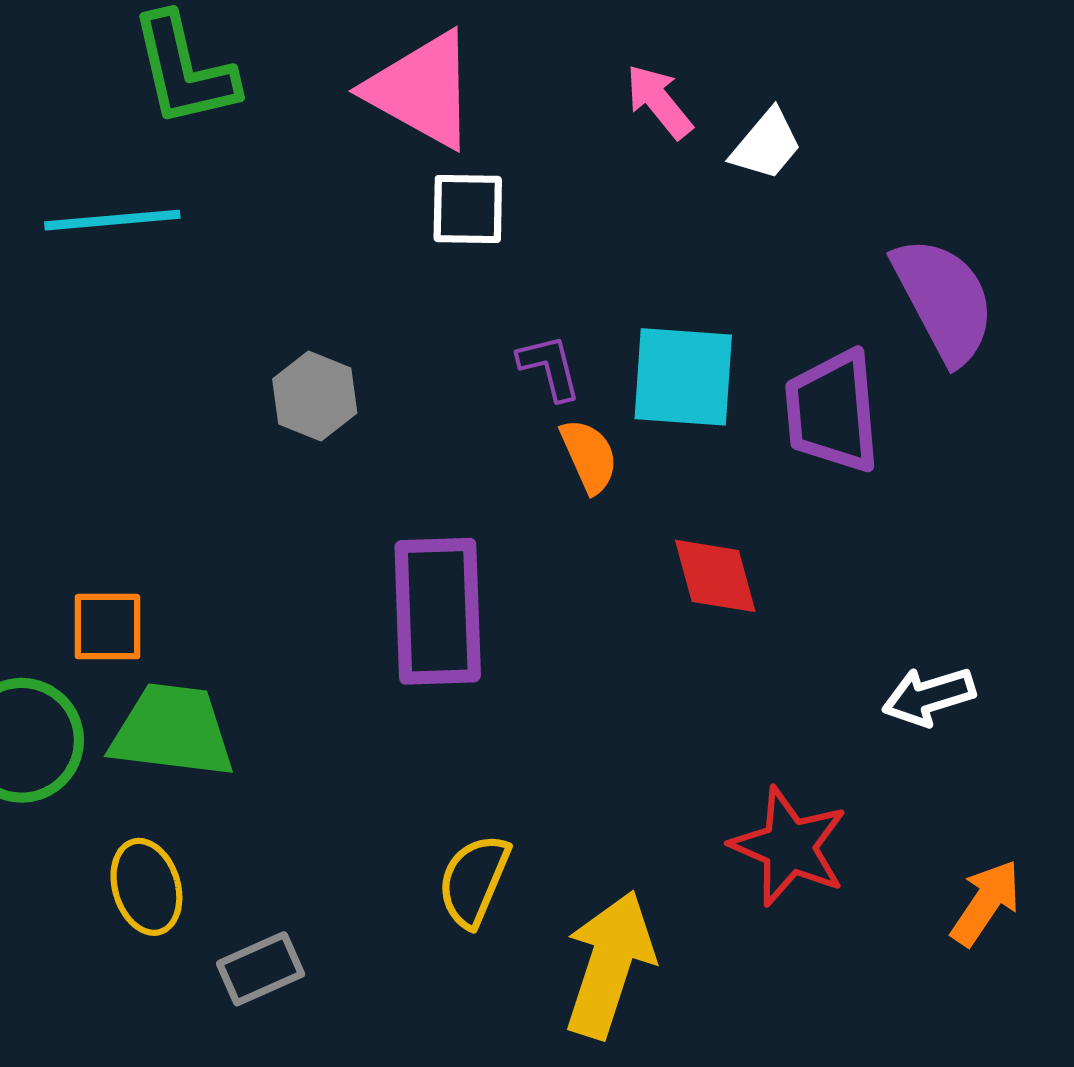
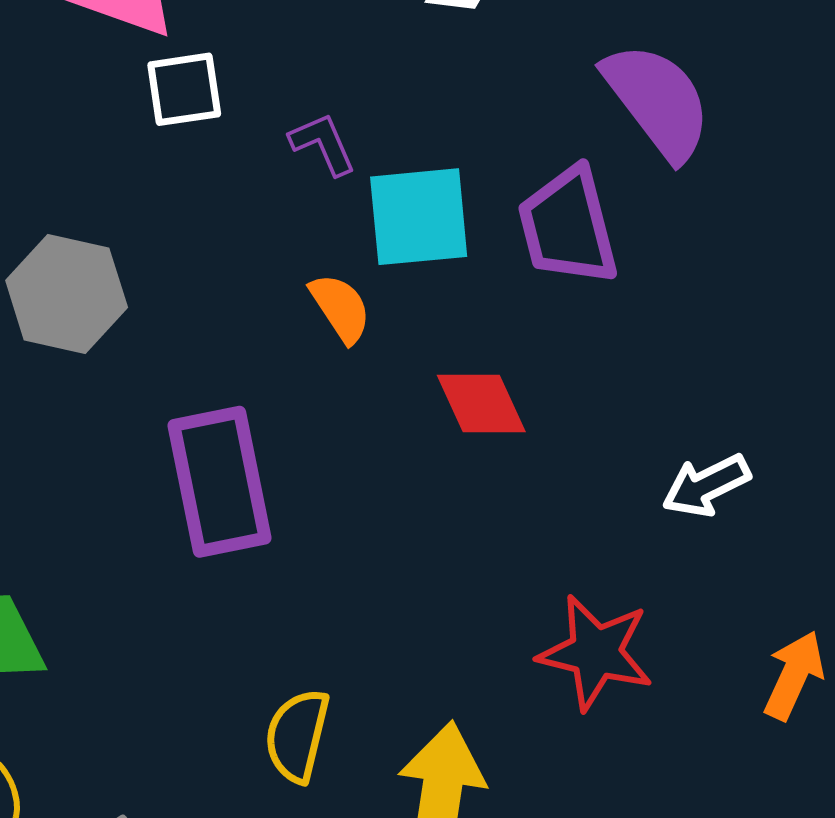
purple L-shape: (550, 367) -> (323, 144), moved
gray hexagon: (315, 396) -> (67, 294), size x1.4

